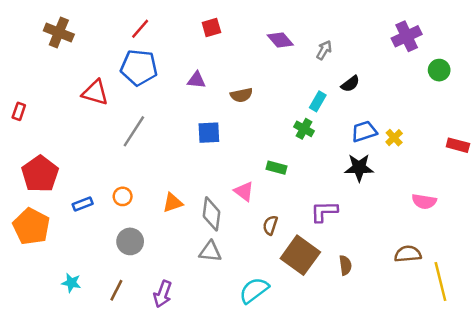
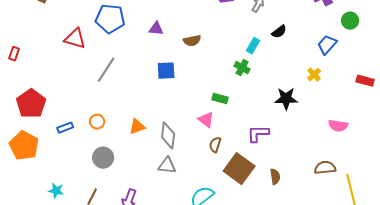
blue trapezoid: (364, 131) -> (327, 45), moved, turned -30
pink triangle: (244, 191) -> (206, 120), moved

